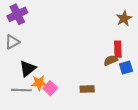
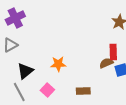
orange star: (39, 83) -> (58, 64), moved
gray line: (22, 90) -> (19, 92), turned 60

